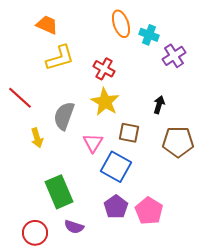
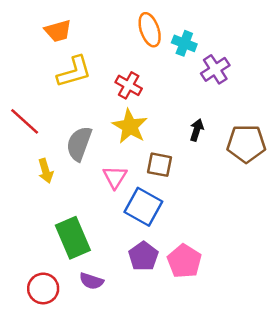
orange trapezoid: (47, 25) -> (58, 31), turned 140
brown pentagon: (178, 142) -> (246, 144), moved

